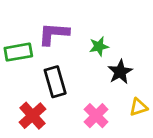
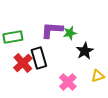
purple L-shape: (54, 34) -> (52, 30), moved
red cross: (32, 116) -> (23, 63), moved

